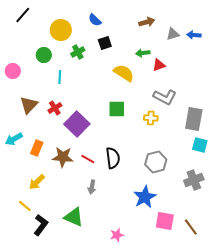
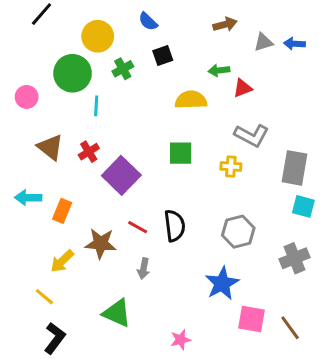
green circle: (44, 55) -> (73, 73), size x1.6
yellow semicircle: (124, 73) -> (191, 100), turned -35
brown triangle: (29, 105) -> (50, 147), turned -36
cyan arrow: (14, 139) -> (28, 198), turned 30
brown star: (63, 157) -> (101, 243), moved
black L-shape: (41, 225) -> (55, 338), moved

